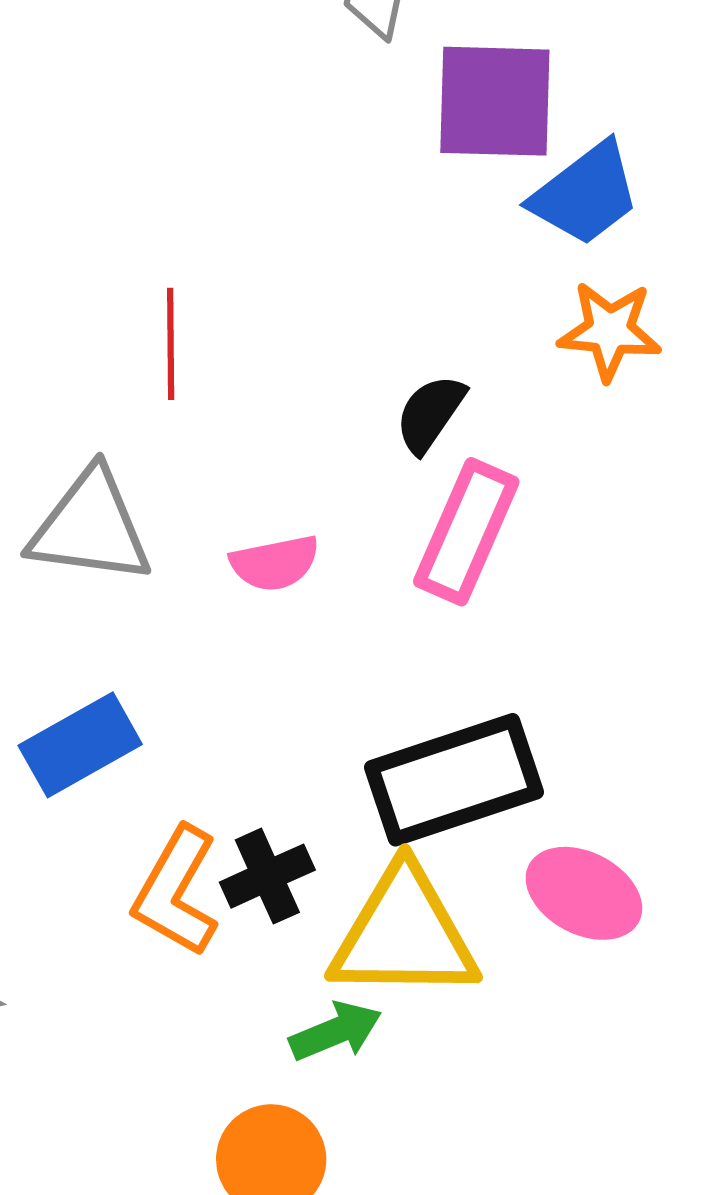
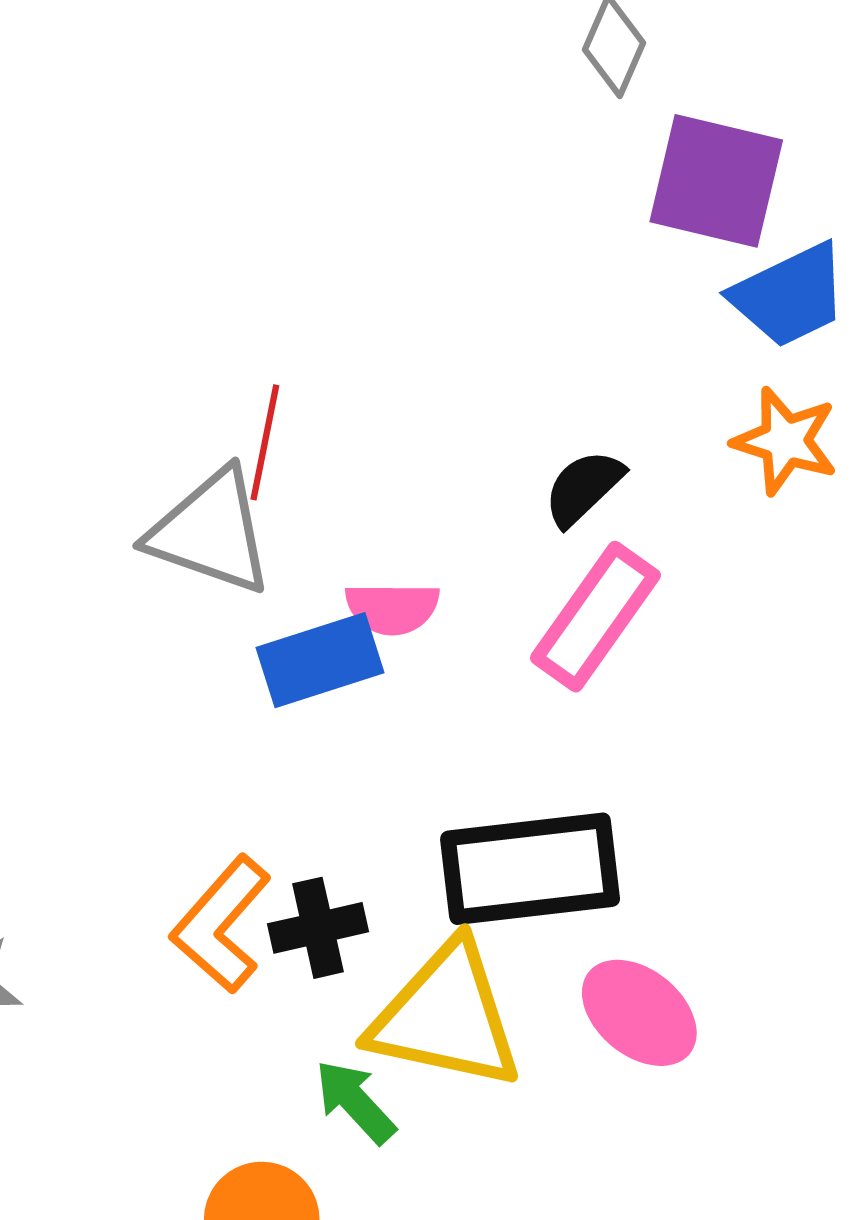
red line: (171, 344) -> (265, 442), moved
blue rectangle: (80, 745) -> (320, 660), moved
green arrow: (336, 1031) -> (355, 1102), turned -122

